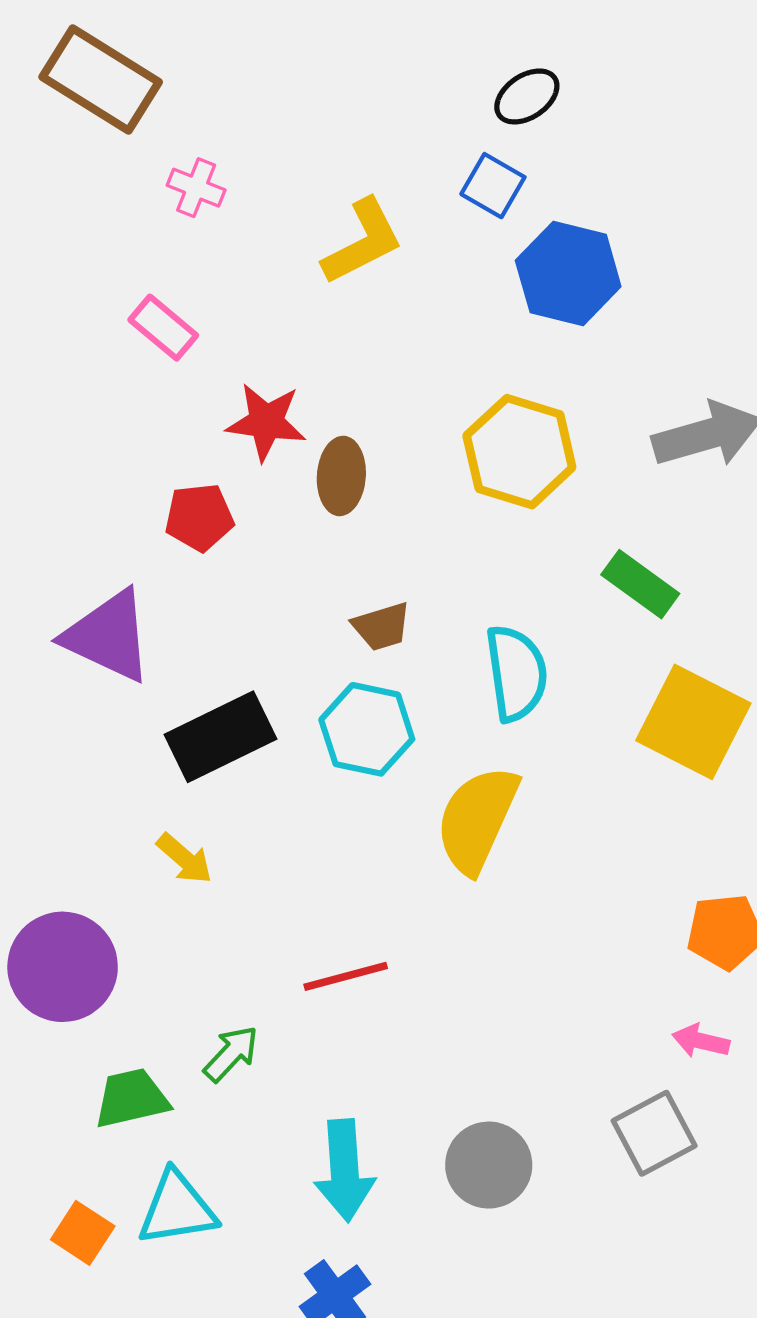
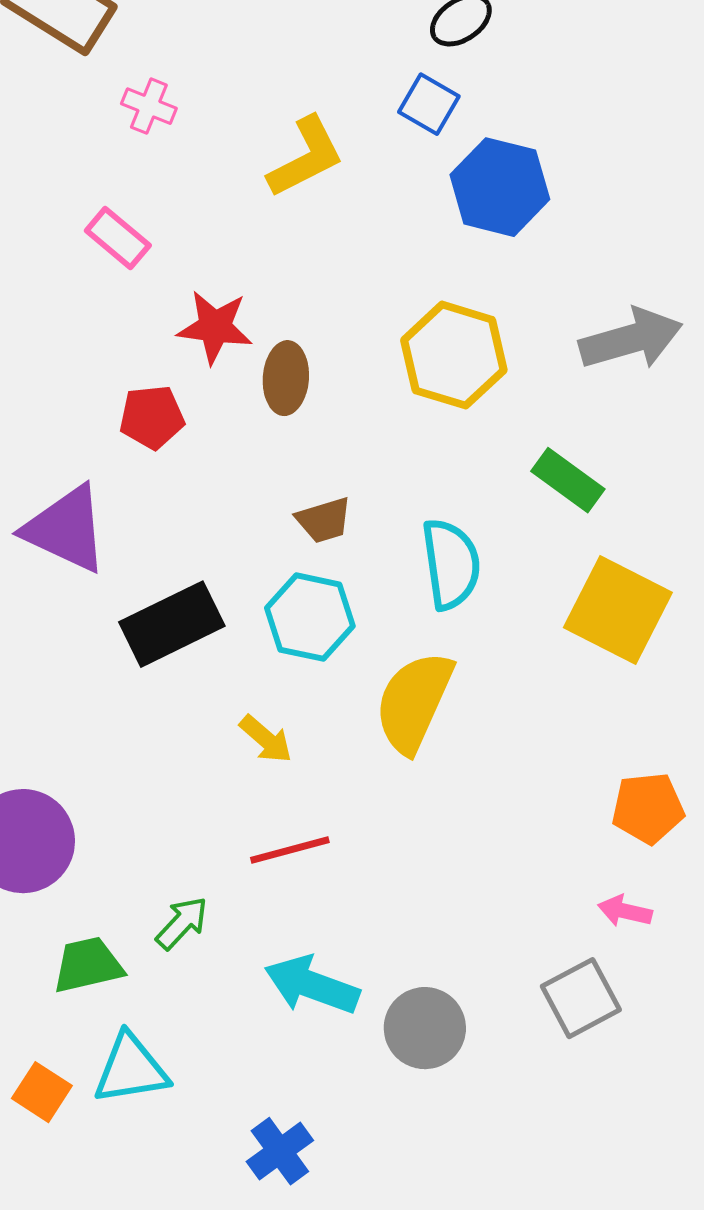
yellow arrow: (184, 859) -> (266, 739), moved
cyan arrow: (345, 1170) -> (312, 985), moved, turned 114

